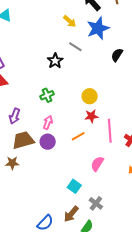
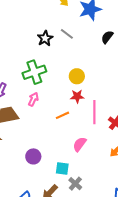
gray line: (75, 47) -> (67, 34), moved
green cross: (47, 95) -> (34, 72), size x1.6
purple circle: (48, 142) -> (33, 156), moved
cyan square: (74, 186) -> (62, 168), moved, turned -32

